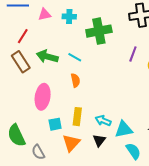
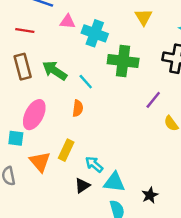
cyan cross: (69, 17) -> (95, 33), size x1.5
red line: (23, 36) -> (25, 31), moved, turned 49
cyan square: (55, 124) -> (16, 138), moved
orange triangle: (71, 143) -> (40, 162), moved, turned -42

